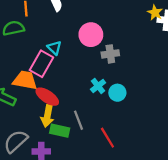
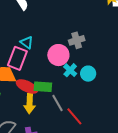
pink circle: (91, 35) -> (58, 55), moved
green rectangle: (60, 131) -> (43, 87), moved
red line: (107, 138) -> (74, 116), moved

